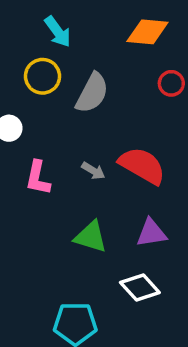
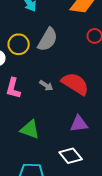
yellow circle: (43, 76) -> (19, 44), moved
green triangle: (91, 237) -> (30, 129), moved

